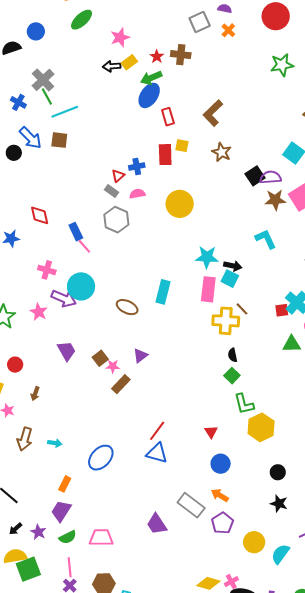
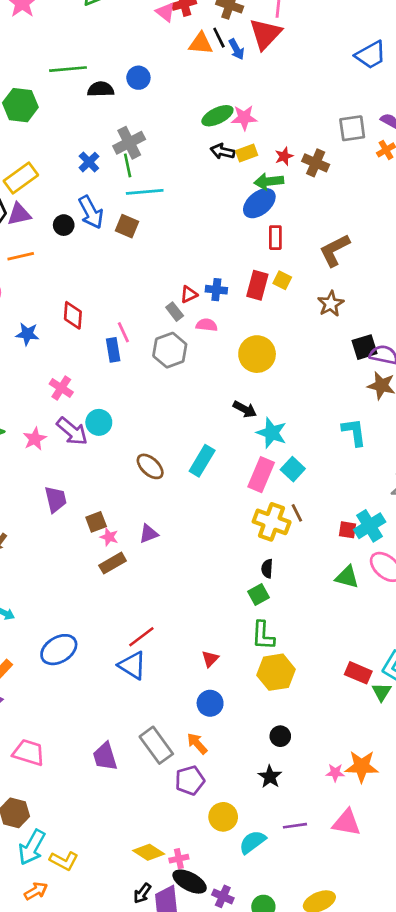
green ellipse: (82, 20) -> (217, 116), moved
pink line: (84, 246) -> (123, 332), moved
black arrow: (233, 266) -> (245, 409), moved
cyan circle: (81, 286) -> (99, 422), size x0.7

